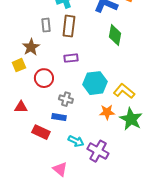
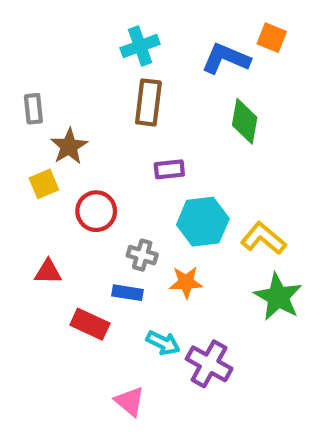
gray rectangle: (46, 25) -> (33, 109), moved
purple rectangle: (71, 58) -> (169, 169), moved
orange star: (107, 112) -> (186, 282), moved

